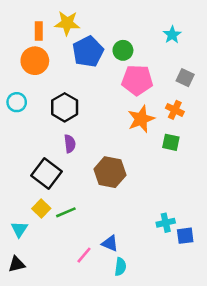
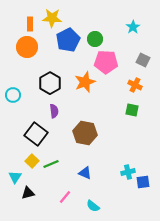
cyan circle: (17, 102) -> (13, 95), moved
orange star: (141, 119) -> (85, 82), moved
blue triangle: (110, 243) -> (85, 173), moved
black triangle: (17, 264) -> (28, 193), moved
cyan semicircle: (120, 267) -> (93, 206), turned 120

